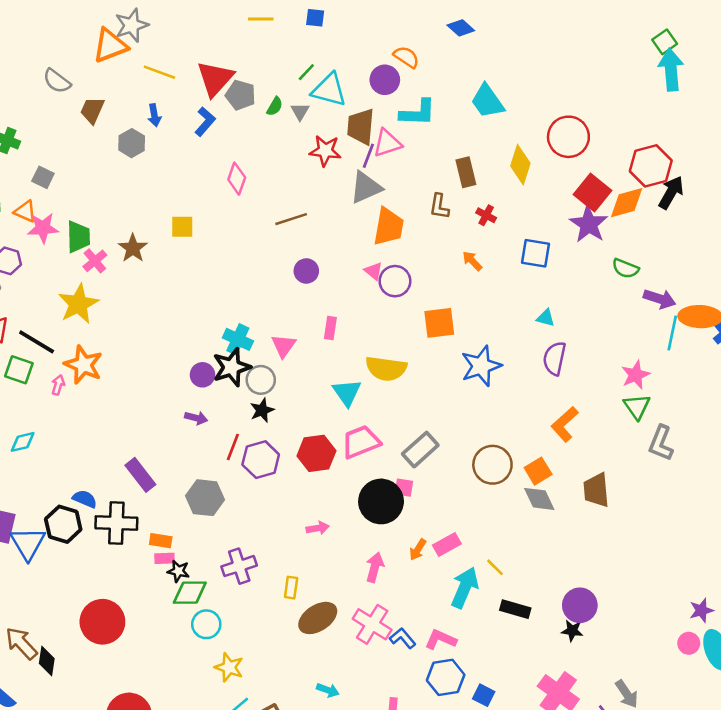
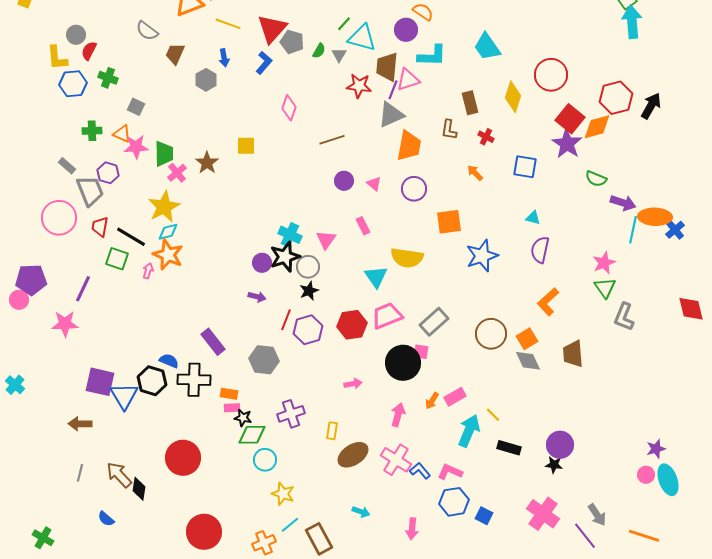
black arrow: (671, 192) -> (651, 106), moved
pink triangle: (373, 271) -> (374, 184), moved
pink rectangle: (330, 328) -> (363, 226), turned -36
cyan diamond: (23, 442) -> (168, 232), moved

